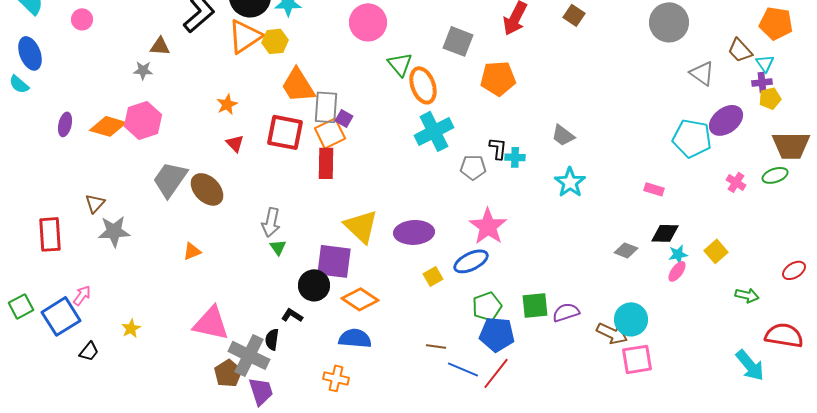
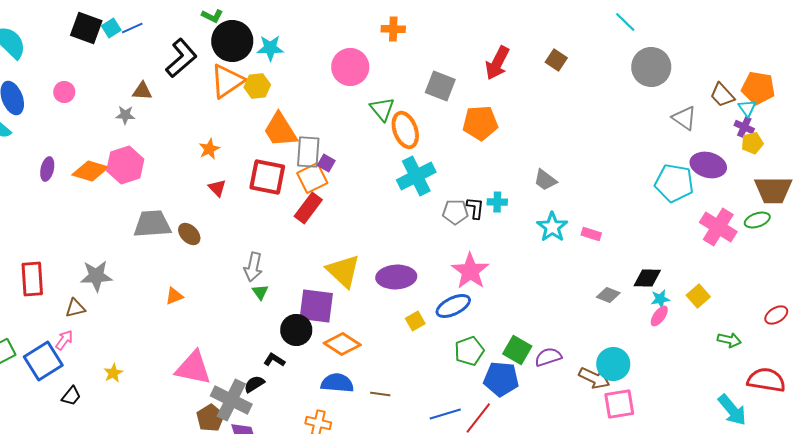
pink circle: (82, 19) -> (64, 92), moved
orange pentagon: (776, 23) -> (758, 88), moved
purple cross: (762, 82) -> (744, 127), turned 30
purple ellipse: (726, 120) -> (708, 165), turned 52
black L-shape: (498, 148) -> (475, 208), moved
red rectangle: (326, 163) -> (308, 208), turned 36
gray trapezoid: (170, 179) -> (152, 224), turned 51
pink cross: (736, 182) -> (718, 227), size x1.8
brown ellipse: (207, 189) -> (189, 234), size x0.7
pink rectangle: (654, 189) -> (591, 234), moved
brown triangle: (95, 203) -> (75, 308), moved, turned 35
green square: (535, 305) -> (517, 350), turned 36
blue pentagon: (497, 334) -> (501, 379), moved
black semicircle: (272, 339) -> (254, 384), turned 50
brown line: (436, 346) -> (380, 394), moved
blue line: (463, 369) -> (445, 414), turned -40

